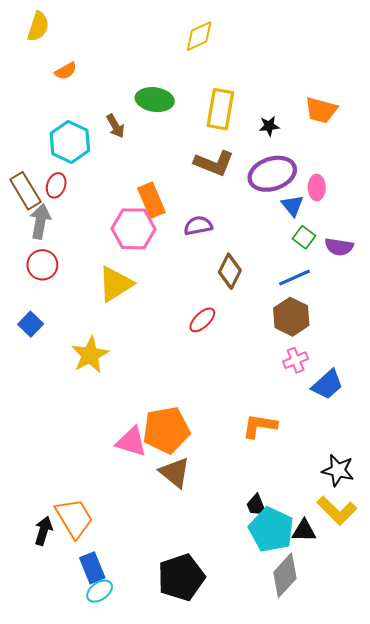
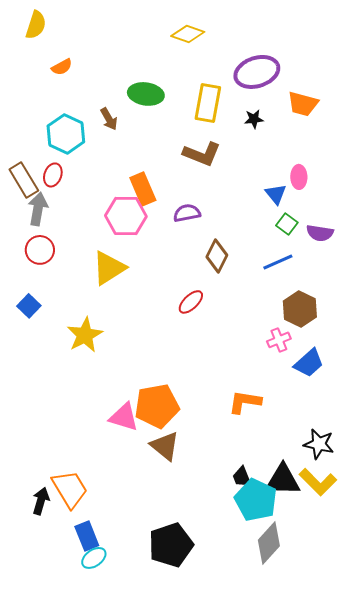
yellow diamond: (199, 36) -> (188, 34), turned 44
purple ellipse: (272, 174) -> (257, 72), moved
brown hexagon: (291, 317) -> (300, 309), moved
black triangle: (304, 531) -> (283, 480), moved, size x1.5

